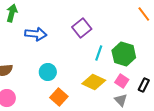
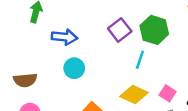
green hexagon: (124, 54) -> (154, 30), moved
cyan circle: (48, 72) -> (74, 68), moved

